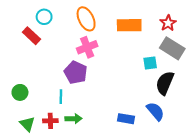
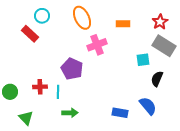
orange rectangle: (129, 25) -> (123, 24), size x0.6
pink cross: (87, 47) -> (97, 45), moved
black semicircle: (165, 83) -> (157, 79), size x0.7
green circle: (20, 92) -> (10, 92), moved
red cross: (50, 121) -> (40, 87), moved

